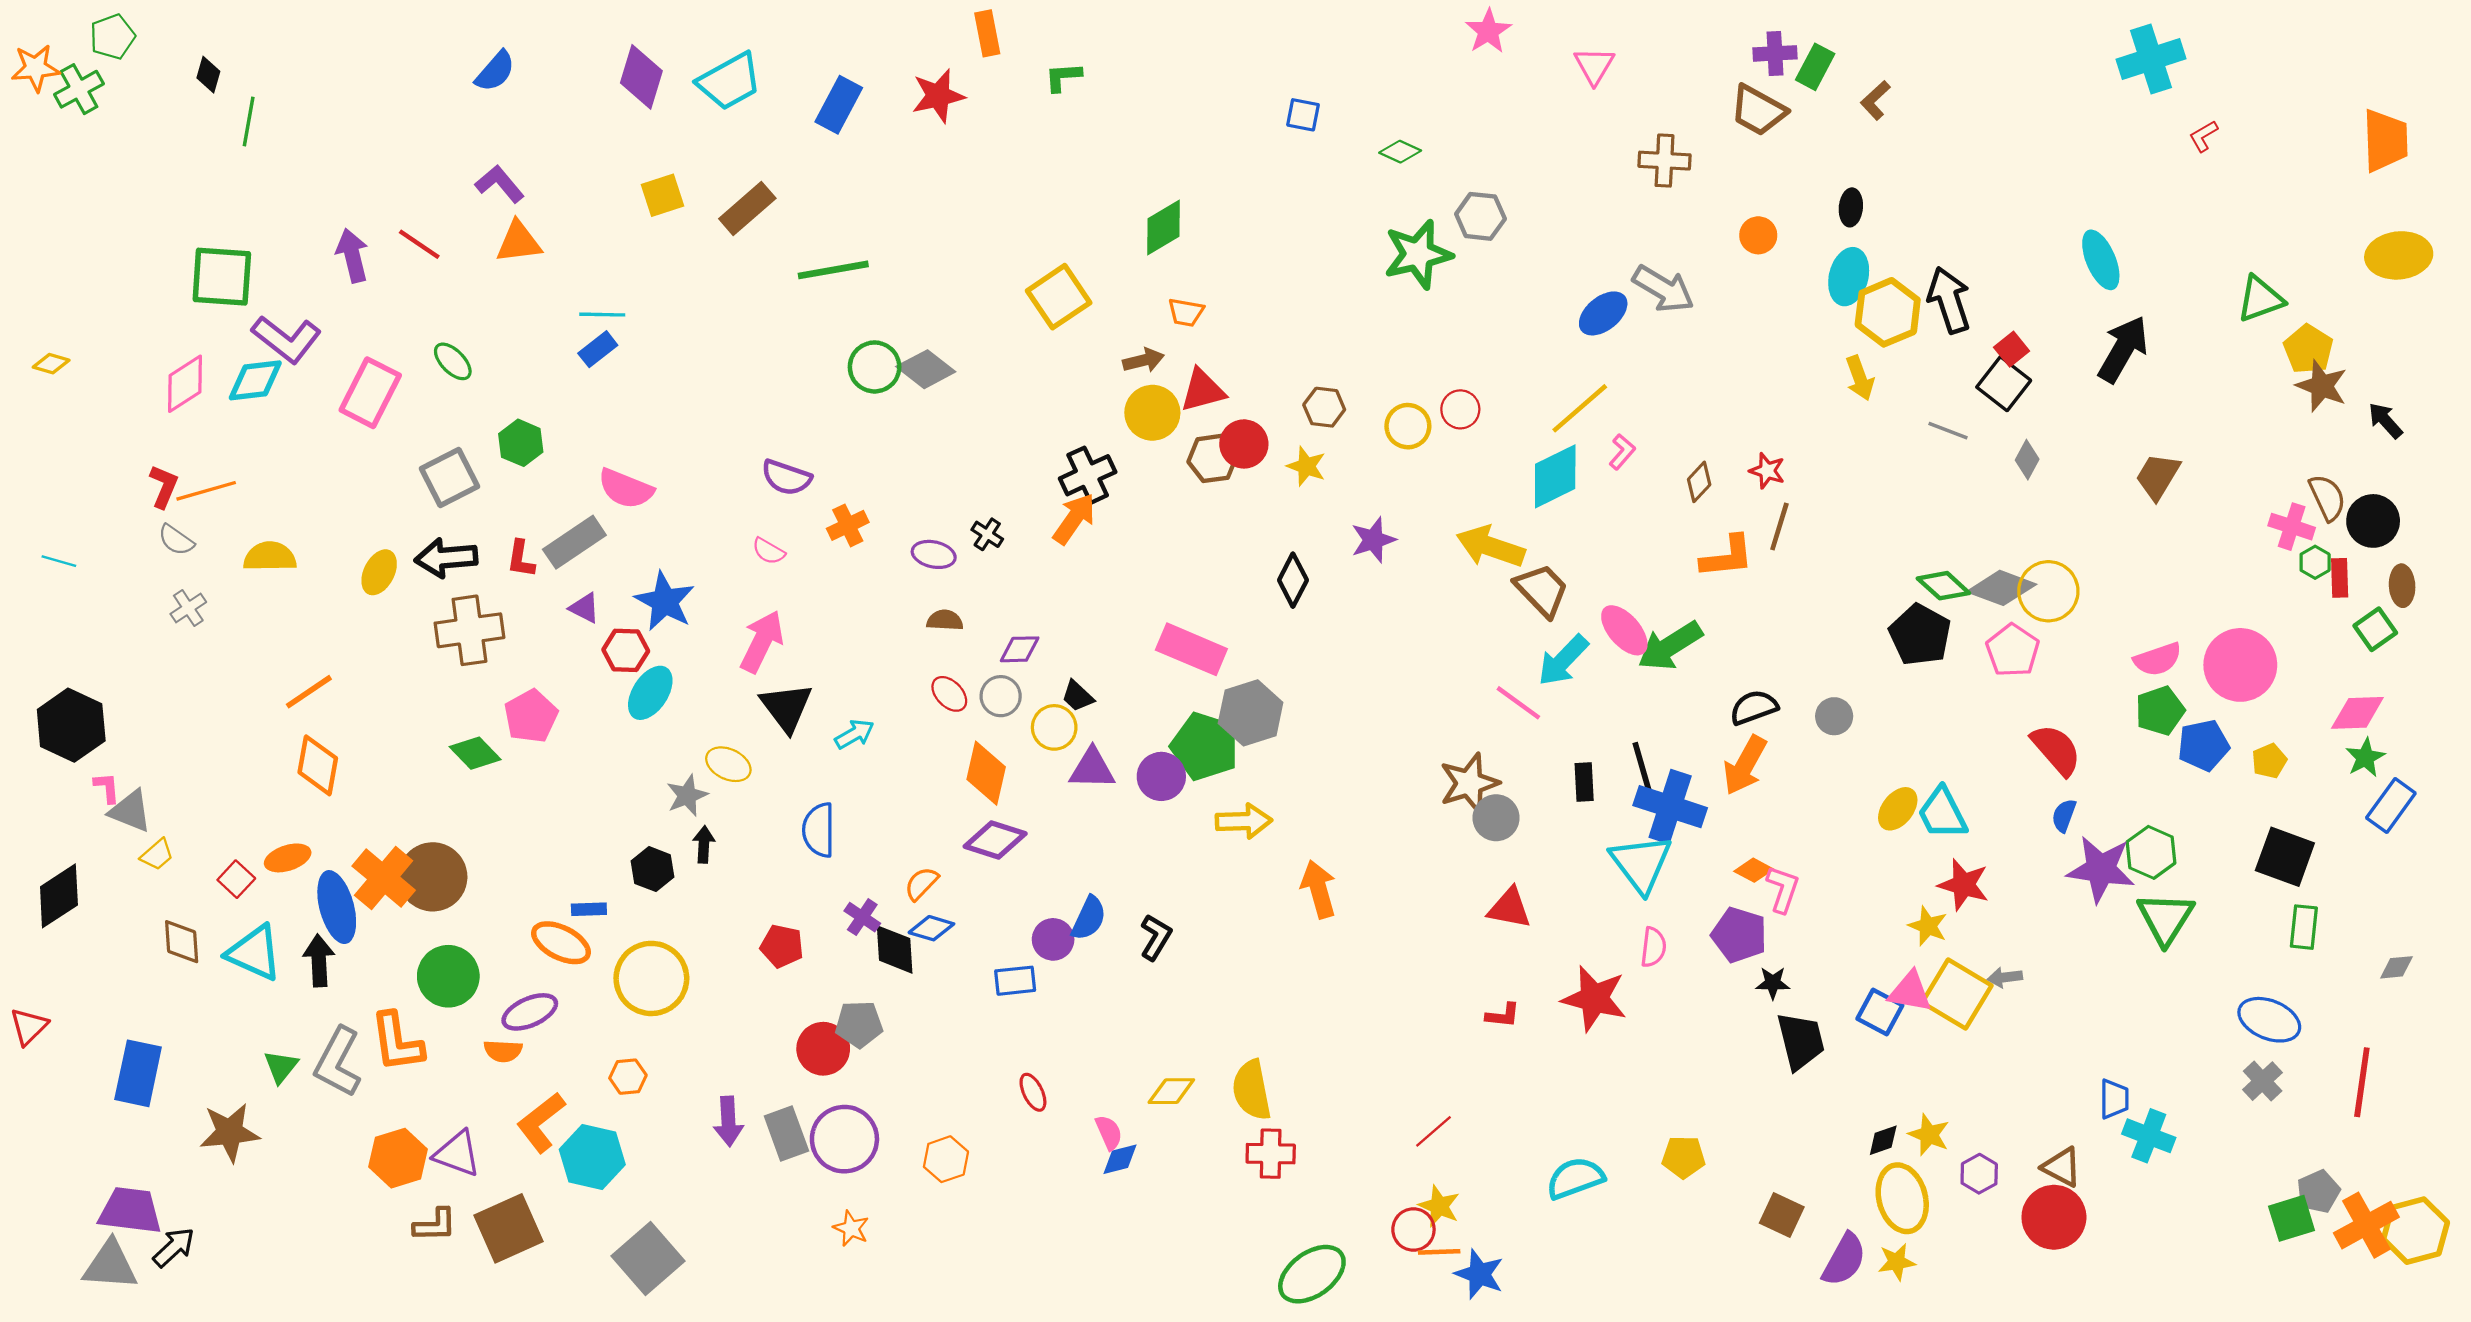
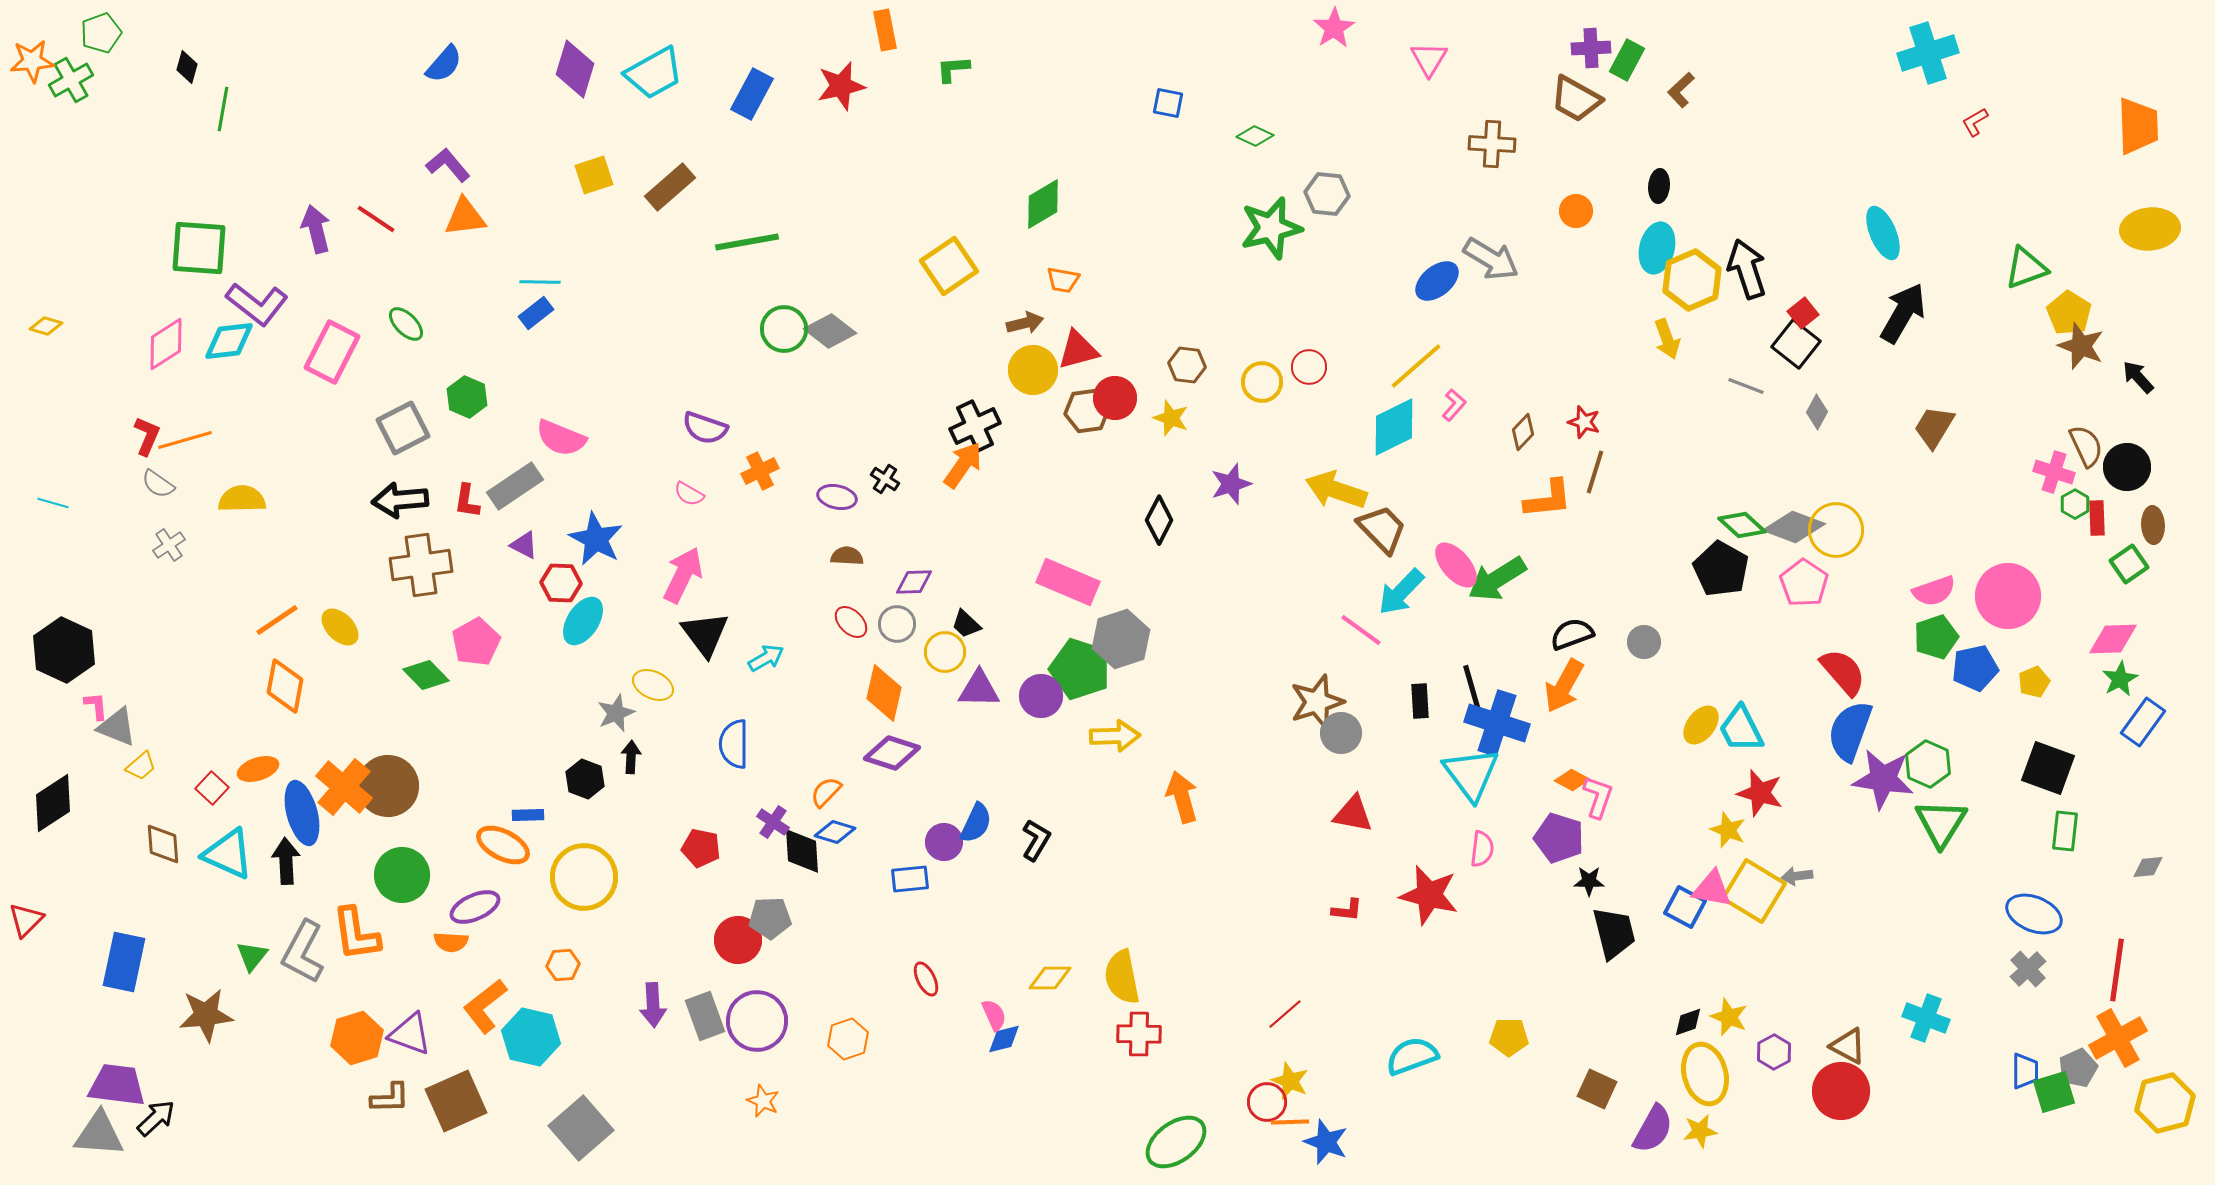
yellow ellipse: (379, 572) -> (340, 627), moved, turned -72
blue semicircle: (2064, 816) -> (1850, 731), size x2.0
blue trapezoid: (2114, 1099) -> (2025, 1071), moved
orange cross: (2366, 1225) -> (2118, 1038), moved

